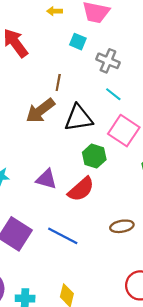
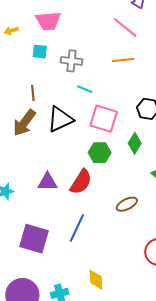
green hexagon: (94, 156) -> (100, 153), moved
blue line: (63, 236) -> (77, 228), turned -76

